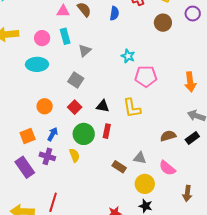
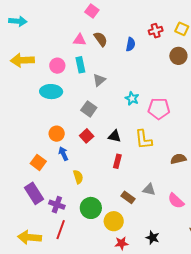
cyan star: (128, 56) -> (132, 98), moved
blue arrow: (53, 134) -> (63, 154), moved, turned -56
green circle: (84, 134) -> (91, 208), moved
orange square: (28, 136) -> (38, 162), turned -35
brown semicircle: (168, 136) -> (178, 159), moved
yellow semicircle: (74, 155) -> (78, 177), moved
purple cross: (47, 156) -> (57, 205), moved
yellow circle: (145, 184) -> (114, 221), moved

